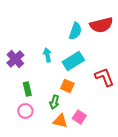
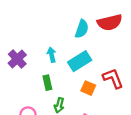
orange square: (67, 86) -> (88, 88), moved
green rectangle: (27, 89) -> (47, 83), moved

